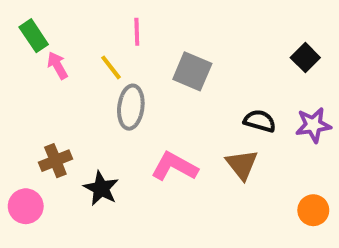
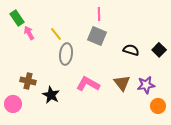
pink line: (137, 32) -> (99, 14), moved
black square: (305, 58) -> (159, 50), moved
black semicircle: (260, 121) -> (131, 50), moved
purple star: (313, 125) -> (146, 85), moved
brown cross: (55, 161) -> (28, 81), turned 35

